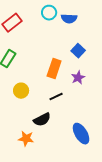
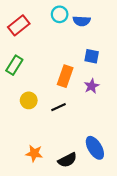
blue square: (78, 51) -> (92, 56), turned -32
black line: (56, 97) -> (58, 107), moved
black semicircle: (42, 120) -> (67, 160), moved

